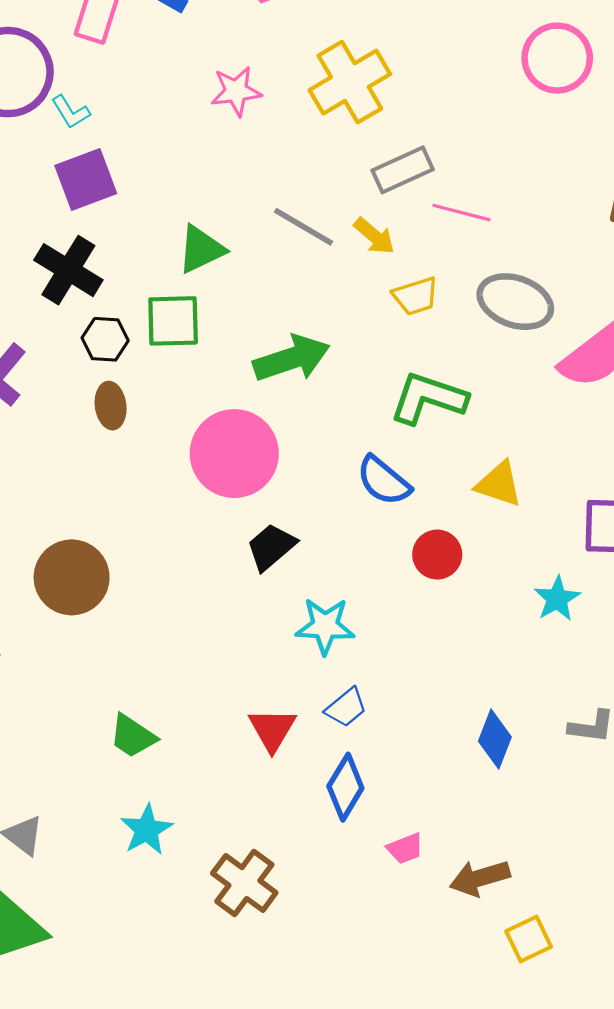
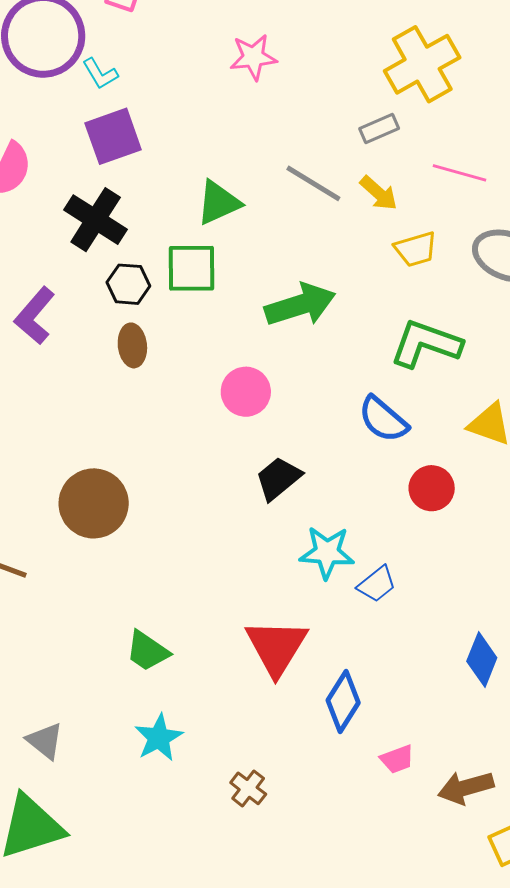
yellow cross: (350, 82) -> (422, 64), moved
gray rectangle: (403, 170) -> (379, 129), moved, size x0.7
pink circle: (234, 454) -> (246, 392), size x0.6
blue trapezoid: (346, 707) -> (377, 584), moved
red triangle: (272, 729) -> (276, 647), size x1.4
brown cross: (244, 883) -> (248, 788), size x0.6

